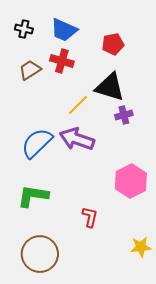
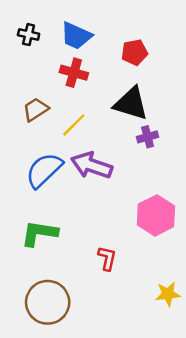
brown trapezoid: (30, 70) -> (36, 109), moved
yellow line: (78, 105) -> (74, 125), moved

